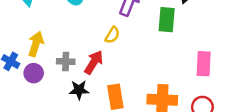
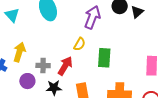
green rectangle: (167, 20) -> (104, 58), moved
purple circle: (34, 73) -> (27, 81), moved

